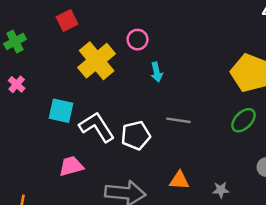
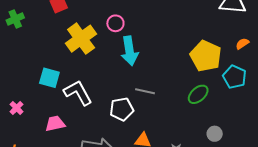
cyan arrow: (157, 72) -> (130, 51), size x1.8
pink cross: (17, 84) -> (17, 108), moved
white pentagon: (136, 135) -> (122, 109), moved

